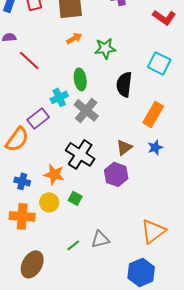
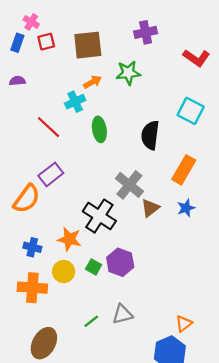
green star: (105, 48) -> (128, 73), moved
red line: (29, 60) -> (49, 127), moved
cyan cross: (59, 97) -> (75, 102), moved
gray cross: (86, 110) -> (129, 185), moved
purple hexagon: (116, 174) -> (120, 262), moved
orange triangle: (153, 231) -> (184, 324), moved, size x0.6

